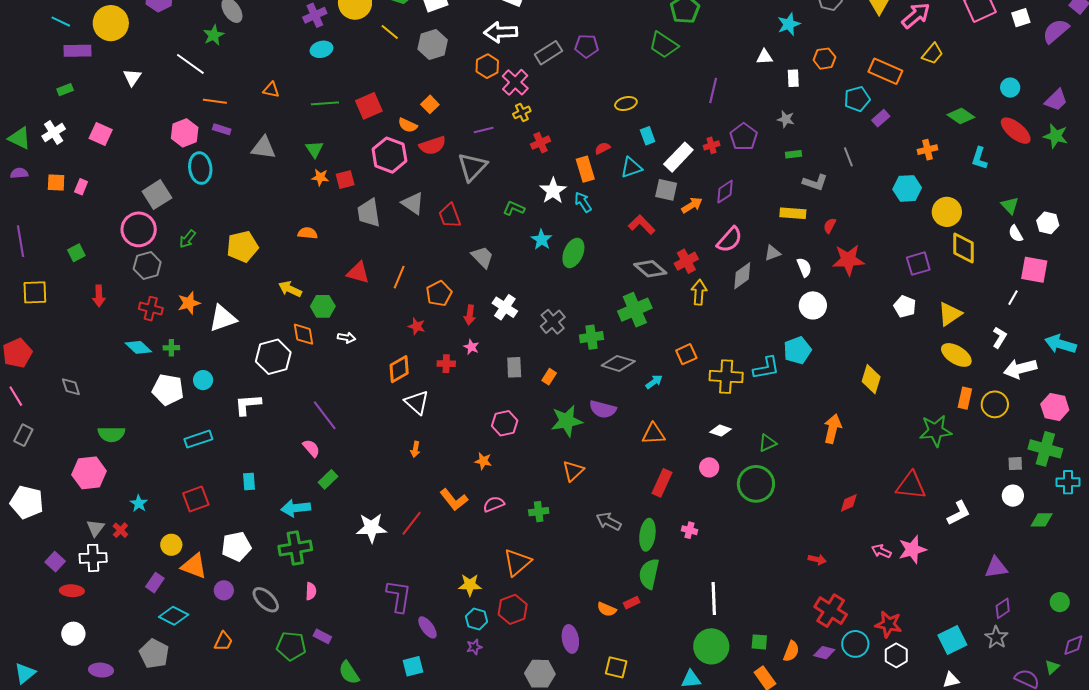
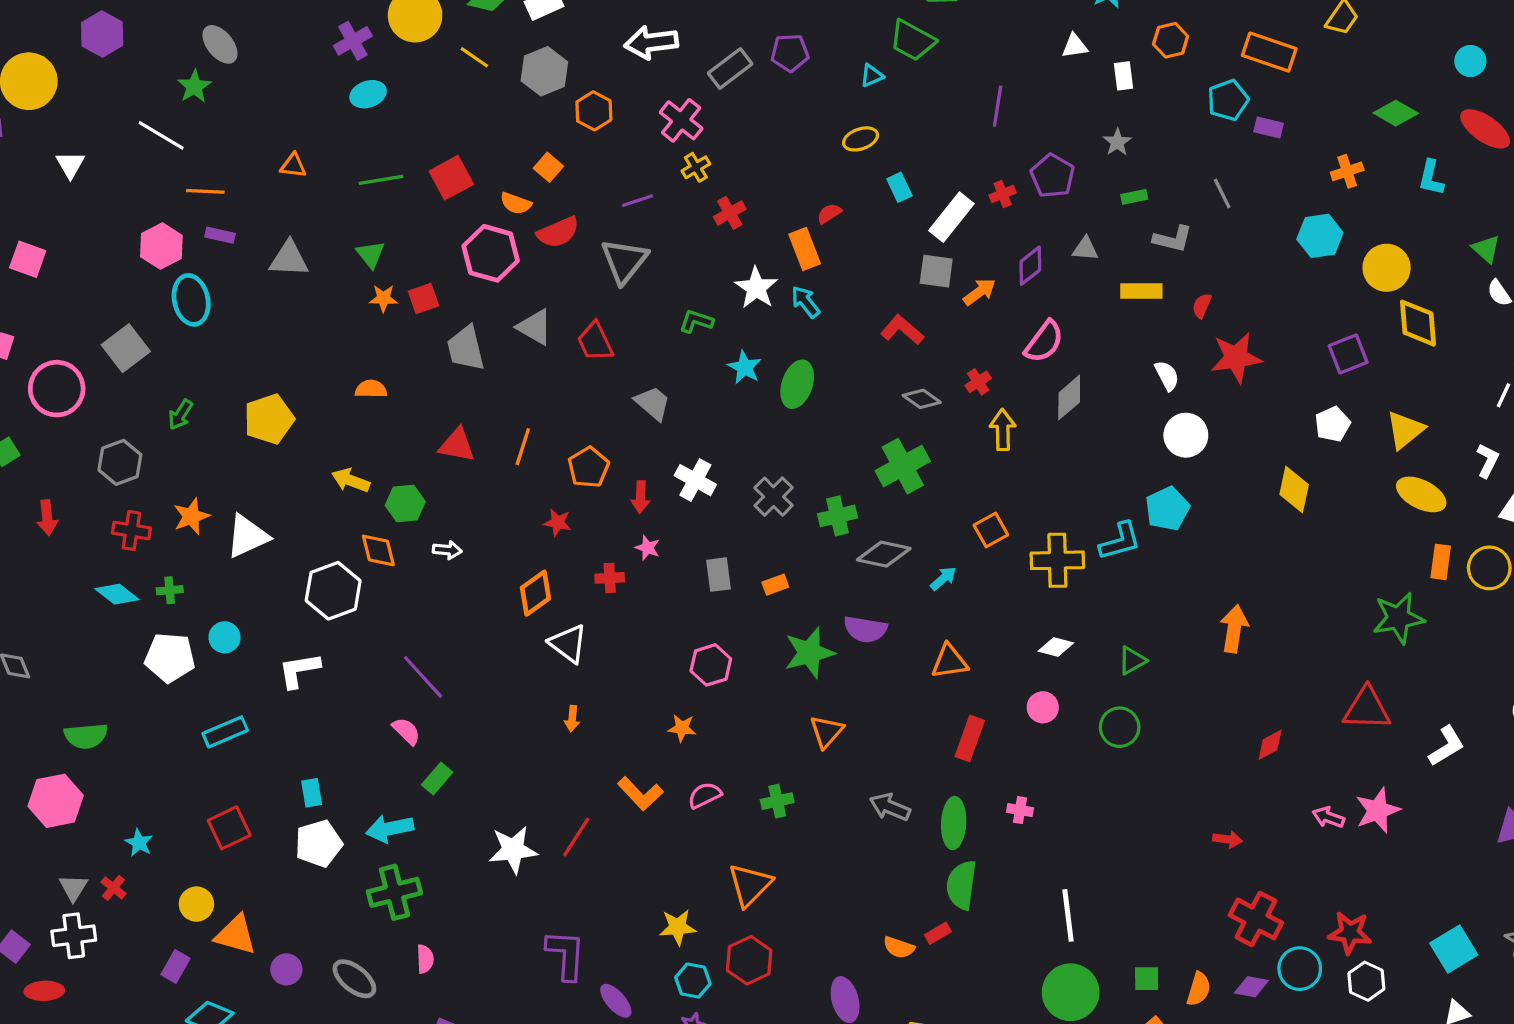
orange hexagon: (487, 66) -> (594, 111), moved
purple rectangle: (881, 118) -> (1269, 127), turned 60
gray star: (786, 119) -> (1117, 142), turned 30
cyan triangle: (631, 168) -> (872, 76), moved, size x0.7
pink circle: (139, 229) -> (57, 389), moved
gray triangle: (772, 253) -> (1085, 249), moved, turned 30
red cross: (686, 261) -> (978, 382), size x0.7
gray diamond: (650, 269) -> (922, 399), size x0.7
white pentagon: (905, 306) -> (1333, 424), turned 30
orange rectangle: (549, 377) -> (775, 585), turned 42
yellow diamond: (871, 379) -> (1294, 490), moved
green circle: (756, 484) -> (1120, 727), size x0.7
white pentagon: (236, 546) -> (319, 844), moved

